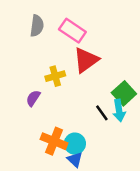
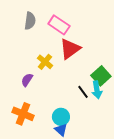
yellow cross: (55, 76) -> (45, 62), turned -35
orange cross: (54, 141) -> (23, 114), moved

